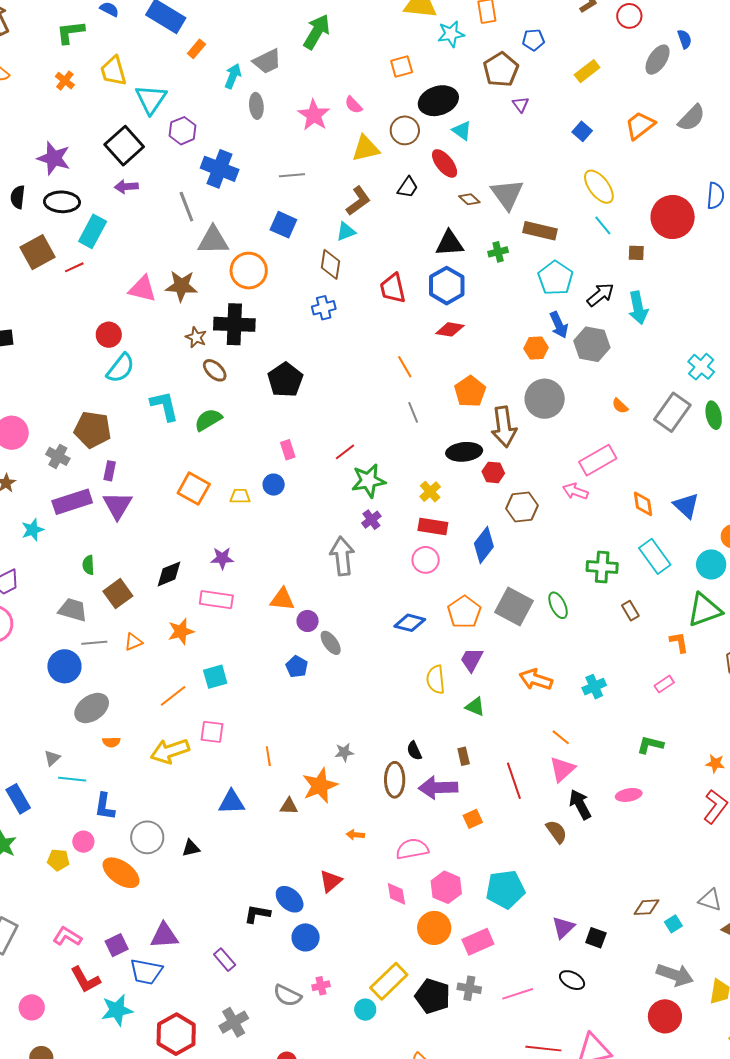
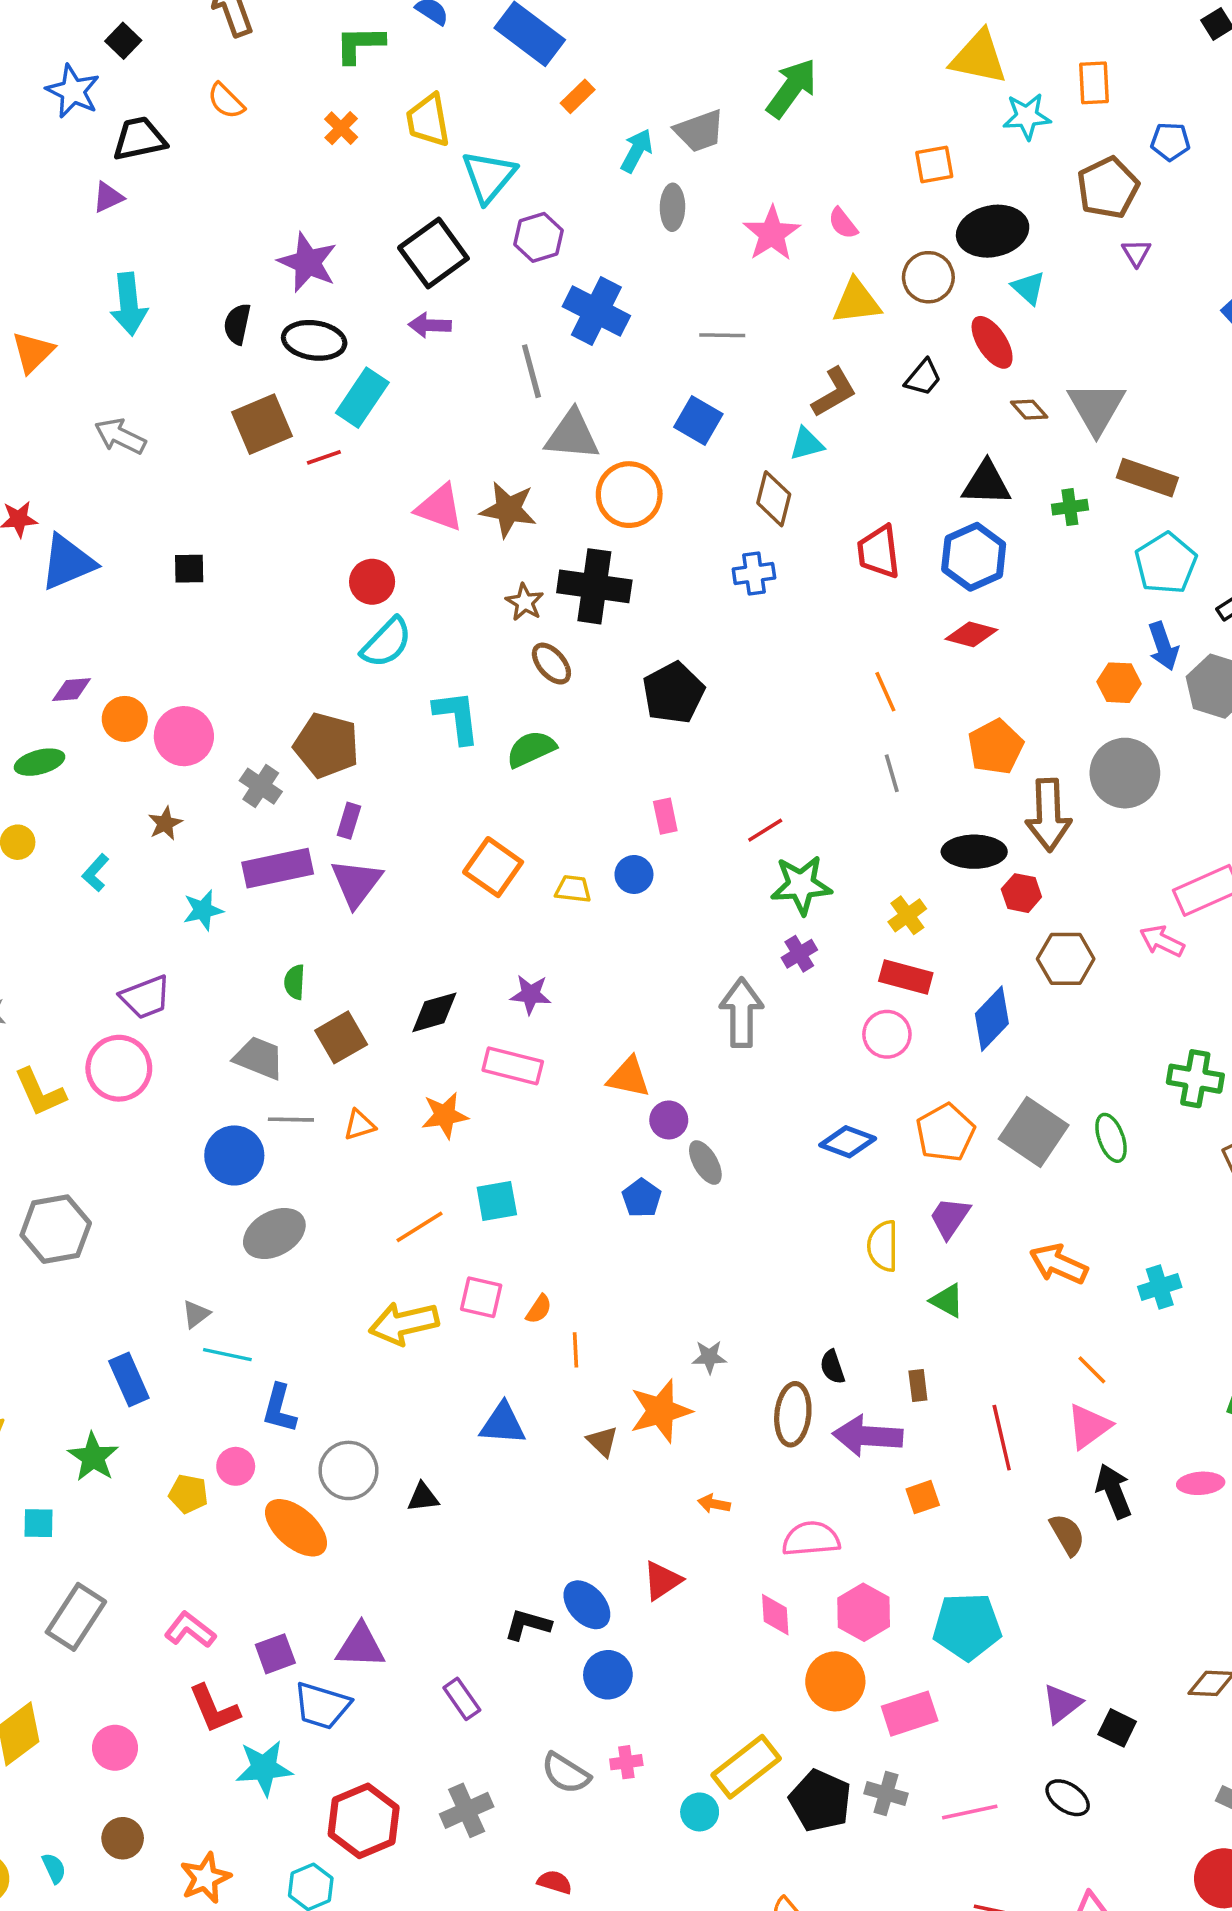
orange semicircle: (111, 742) -> (539, 1309), moved, turned -60
brown triangle: (289, 806) -> (602, 1441), turned 36

